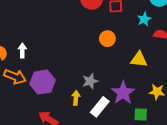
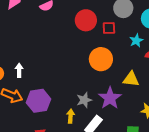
orange circle: (107, 39) -> (101, 59), size x1.5
purple star: (123, 93) -> (110, 98), moved

